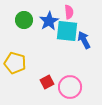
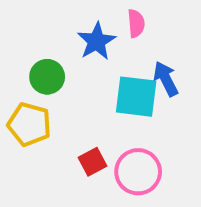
green circle: (24, 20) -> (47, 77), moved
cyan square: (67, 31) -> (136, 97), moved

